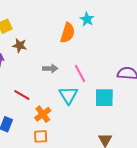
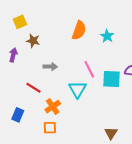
cyan star: (87, 19) -> (107, 36), moved
gray arrow: (50, 68) -> (50, 67), moved
cyan square: (104, 98) -> (111, 79), moved

